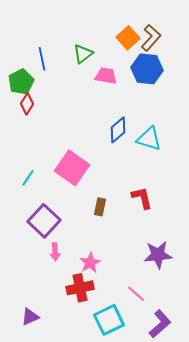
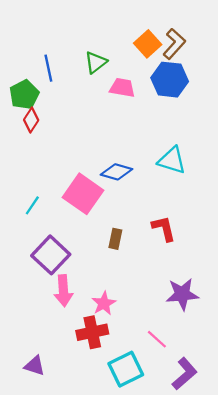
blue diamond: (118, 130) -> (116, 172), moved, turned 56
pink arrow: (55, 252) -> (63, 291), size x1.5
purple triangle: (30, 317) -> (35, 366), turned 42

